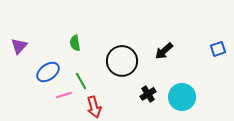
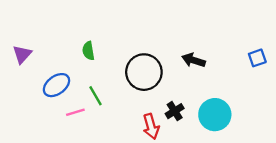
black arrow: (164, 51) -> (194, 60), turned 60
red arrow: (94, 107) -> (151, 126), moved

